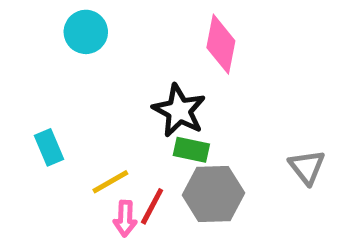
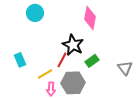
green rectangle: (191, 150) -> (92, 61), moved, turned -48
gray hexagon: (213, 194) -> (73, 83), moved
red line: (152, 206) -> (62, 60), moved

